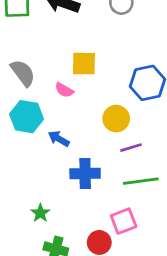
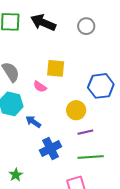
blue cross: (85, 174) -> (51, 148), turned -30

